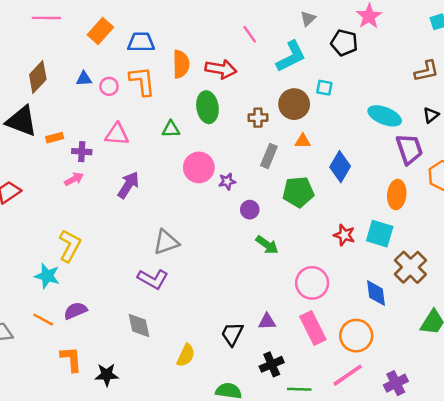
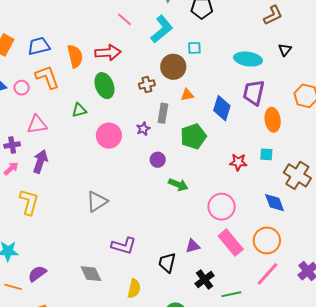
purple trapezoid: (409, 149) -> (254, 93), moved, turned -136
purple star: (227, 181) -> (143, 129), moved
purple arrow: (128, 185) -> (40, 162), moved
cyan square: (380, 234) -> (266, 154), size x0.6
yellow L-shape: (70, 246) -> (29, 202), moved
purple L-shape: (153, 279) -> (124, 246), moved

